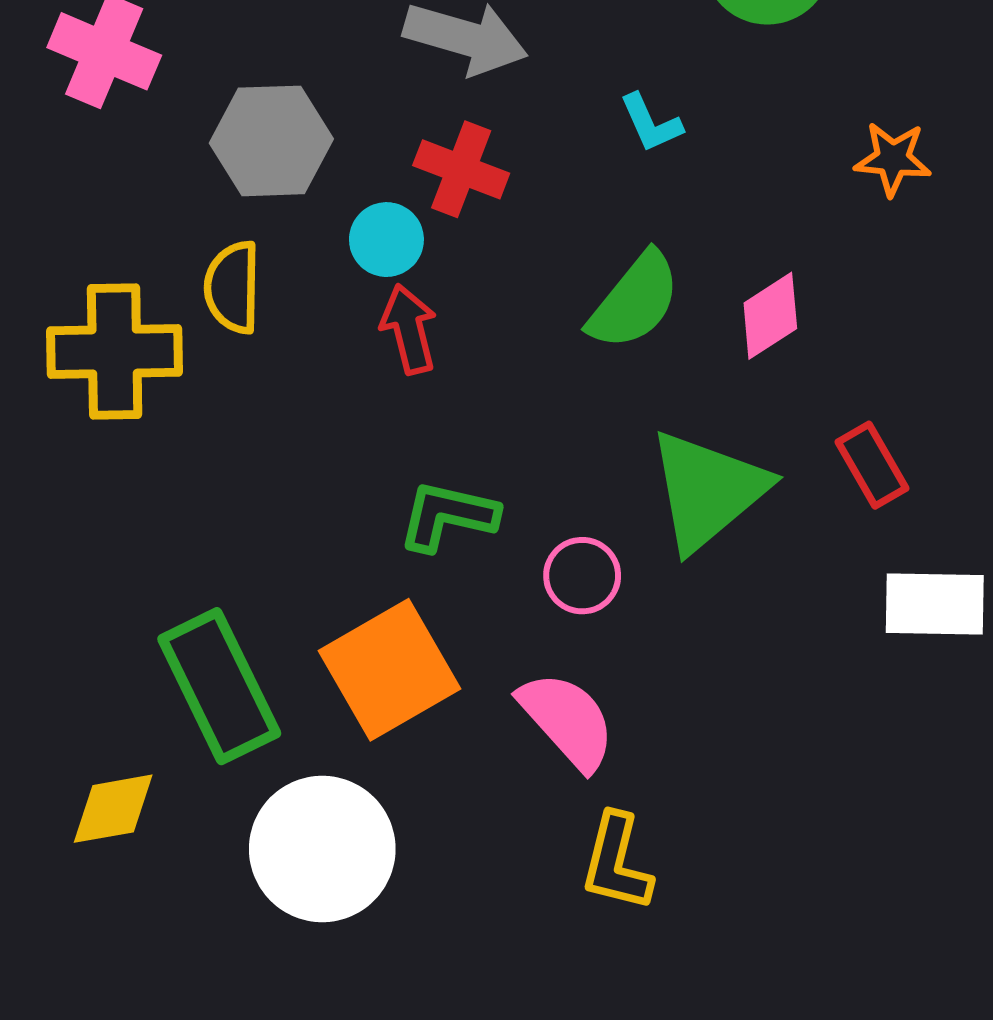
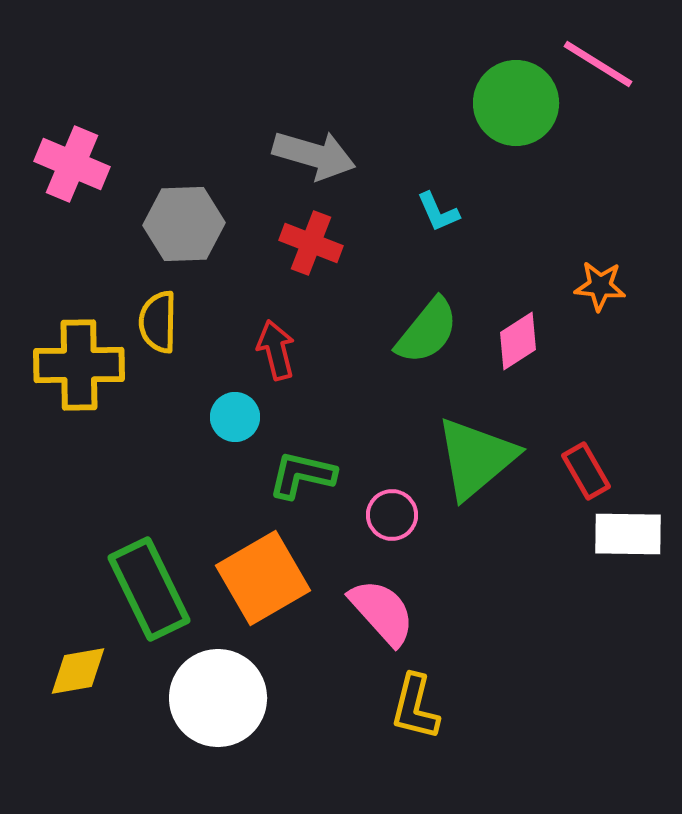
orange star: (893, 159) -> (600, 286), moved
cyan circle: (386, 240) -> (235, 417), moved
red rectangle: (872, 465) -> (586, 471), moved

